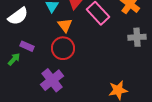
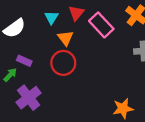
purple cross: (52, 80) -> (29, 98), moved

